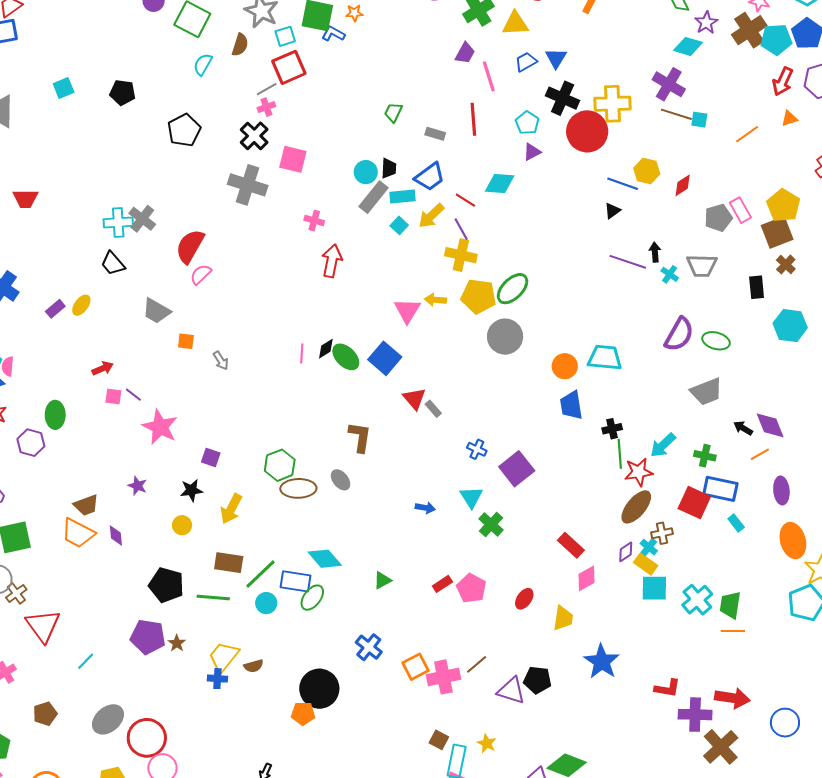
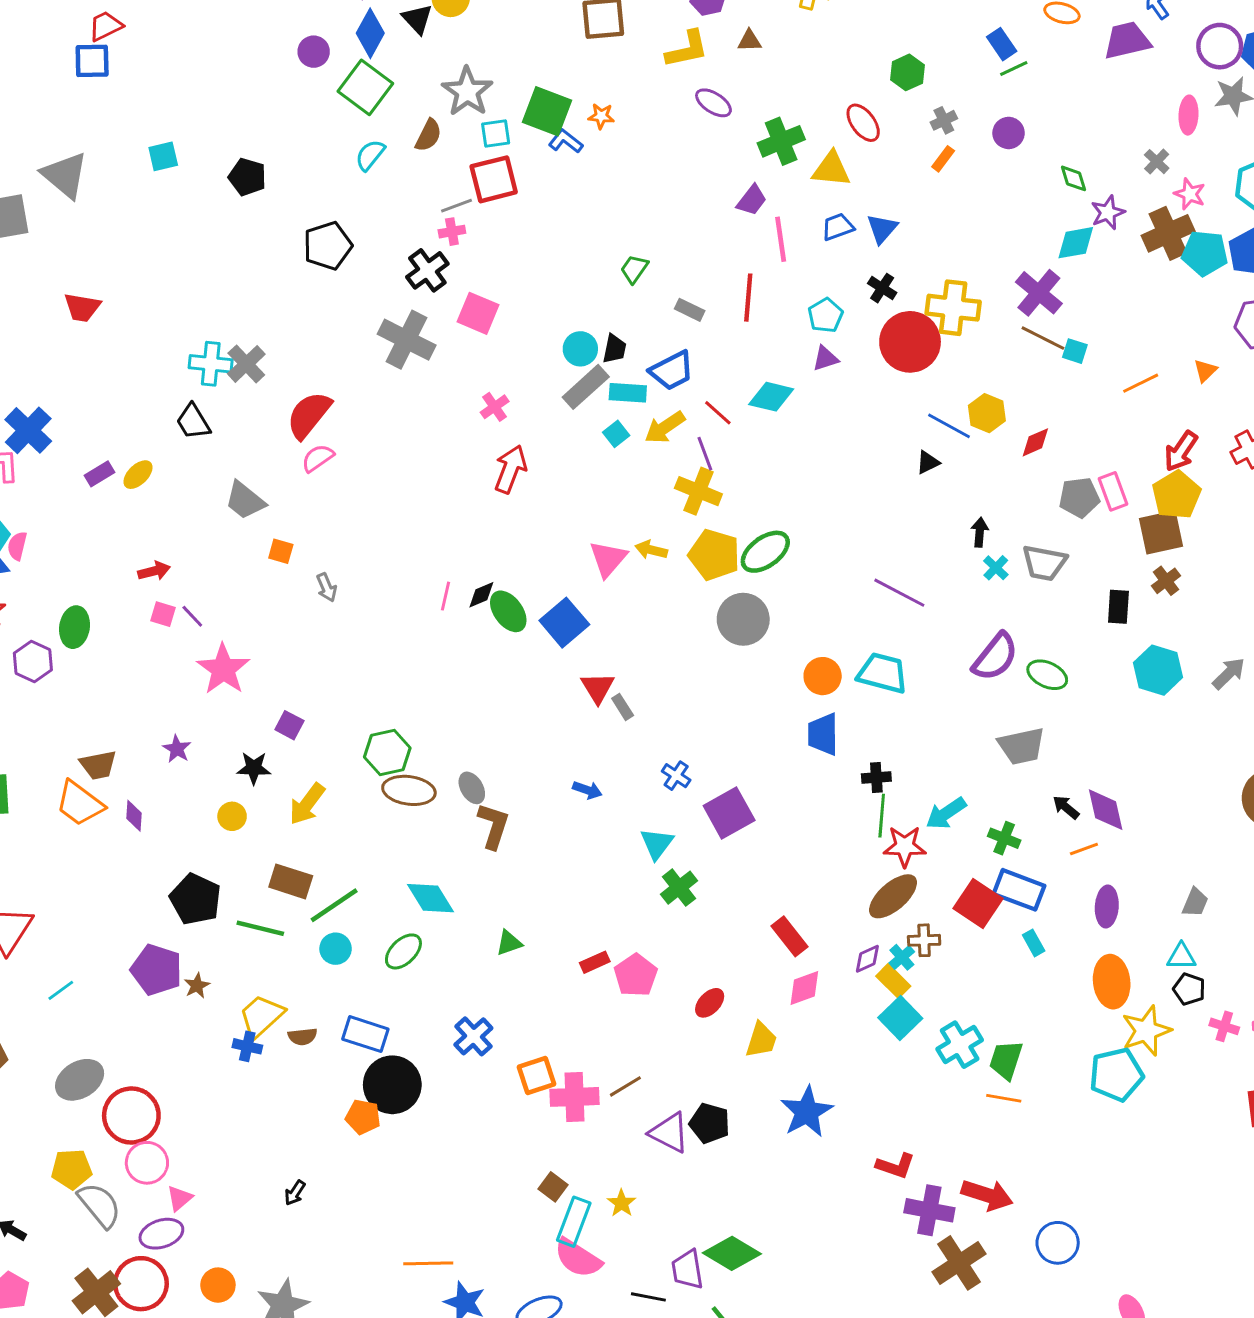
cyan diamond: (688, 46) -> (1076, 243), turned -36
red arrow: (783, 81) -> (1181, 451), moved
black cross: (563, 98) -> (882, 288), size x0.6
orange triangle: (789, 119) -> (1205, 371), turned -36
pink cross: (314, 221) -> (495, 407), turned 30
purple line: (628, 262) -> (899, 593), moved
brown L-shape: (360, 437) -> (493, 826), moved
blue arrow: (425, 508) -> (587, 790), moved
blue rectangle: (295, 581) -> (365, 1034), moved
cyan square: (654, 588) -> (900, 1018), turned 36

